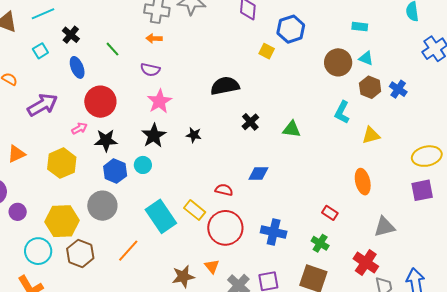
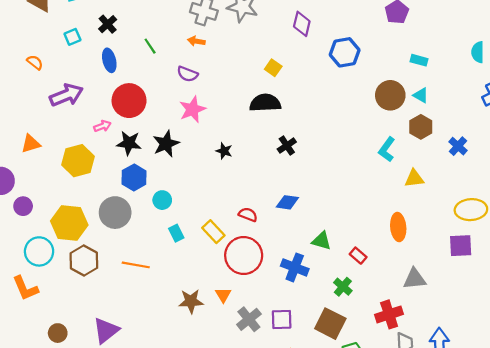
yellow square: (267, 51) -> (273, 68), moved
blue cross: (398, 89) -> (458, 146), moved
green triangle: (292, 129) -> (322, 241), moved
black star: (154, 136) -> (166, 144), moved
cyan circle: (143, 165) -> (162, 200), moved
cyan rectangle: (161, 216) -> (176, 233), size x0.5
orange line: (128, 251) -> (136, 265), turned 50
red cross: (366, 263) -> (389, 314), turned 30

